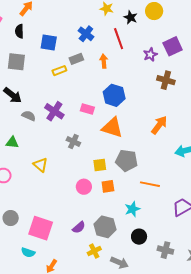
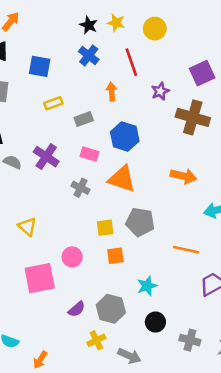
yellow circle: (154, 11) -> (155, 29), moved
black star: (131, 17) -> (89, 25), moved
purple star: (150, 55) -> (160, 91), moved
gray rectangle: (76, 59) -> (84, 119), moved
brown cross: (166, 80) -> (193, 117), size x1.4
orange arrow: (159, 125) -> (183, 176), turned 66
gray cross: (73, 142) -> (81, 188), moved
orange line: (150, 184) -> (186, 250), moved
pink circle: (84, 187) -> (72, 257), moved
pink square: (41, 228) -> (40, 278), moved, turned -30

